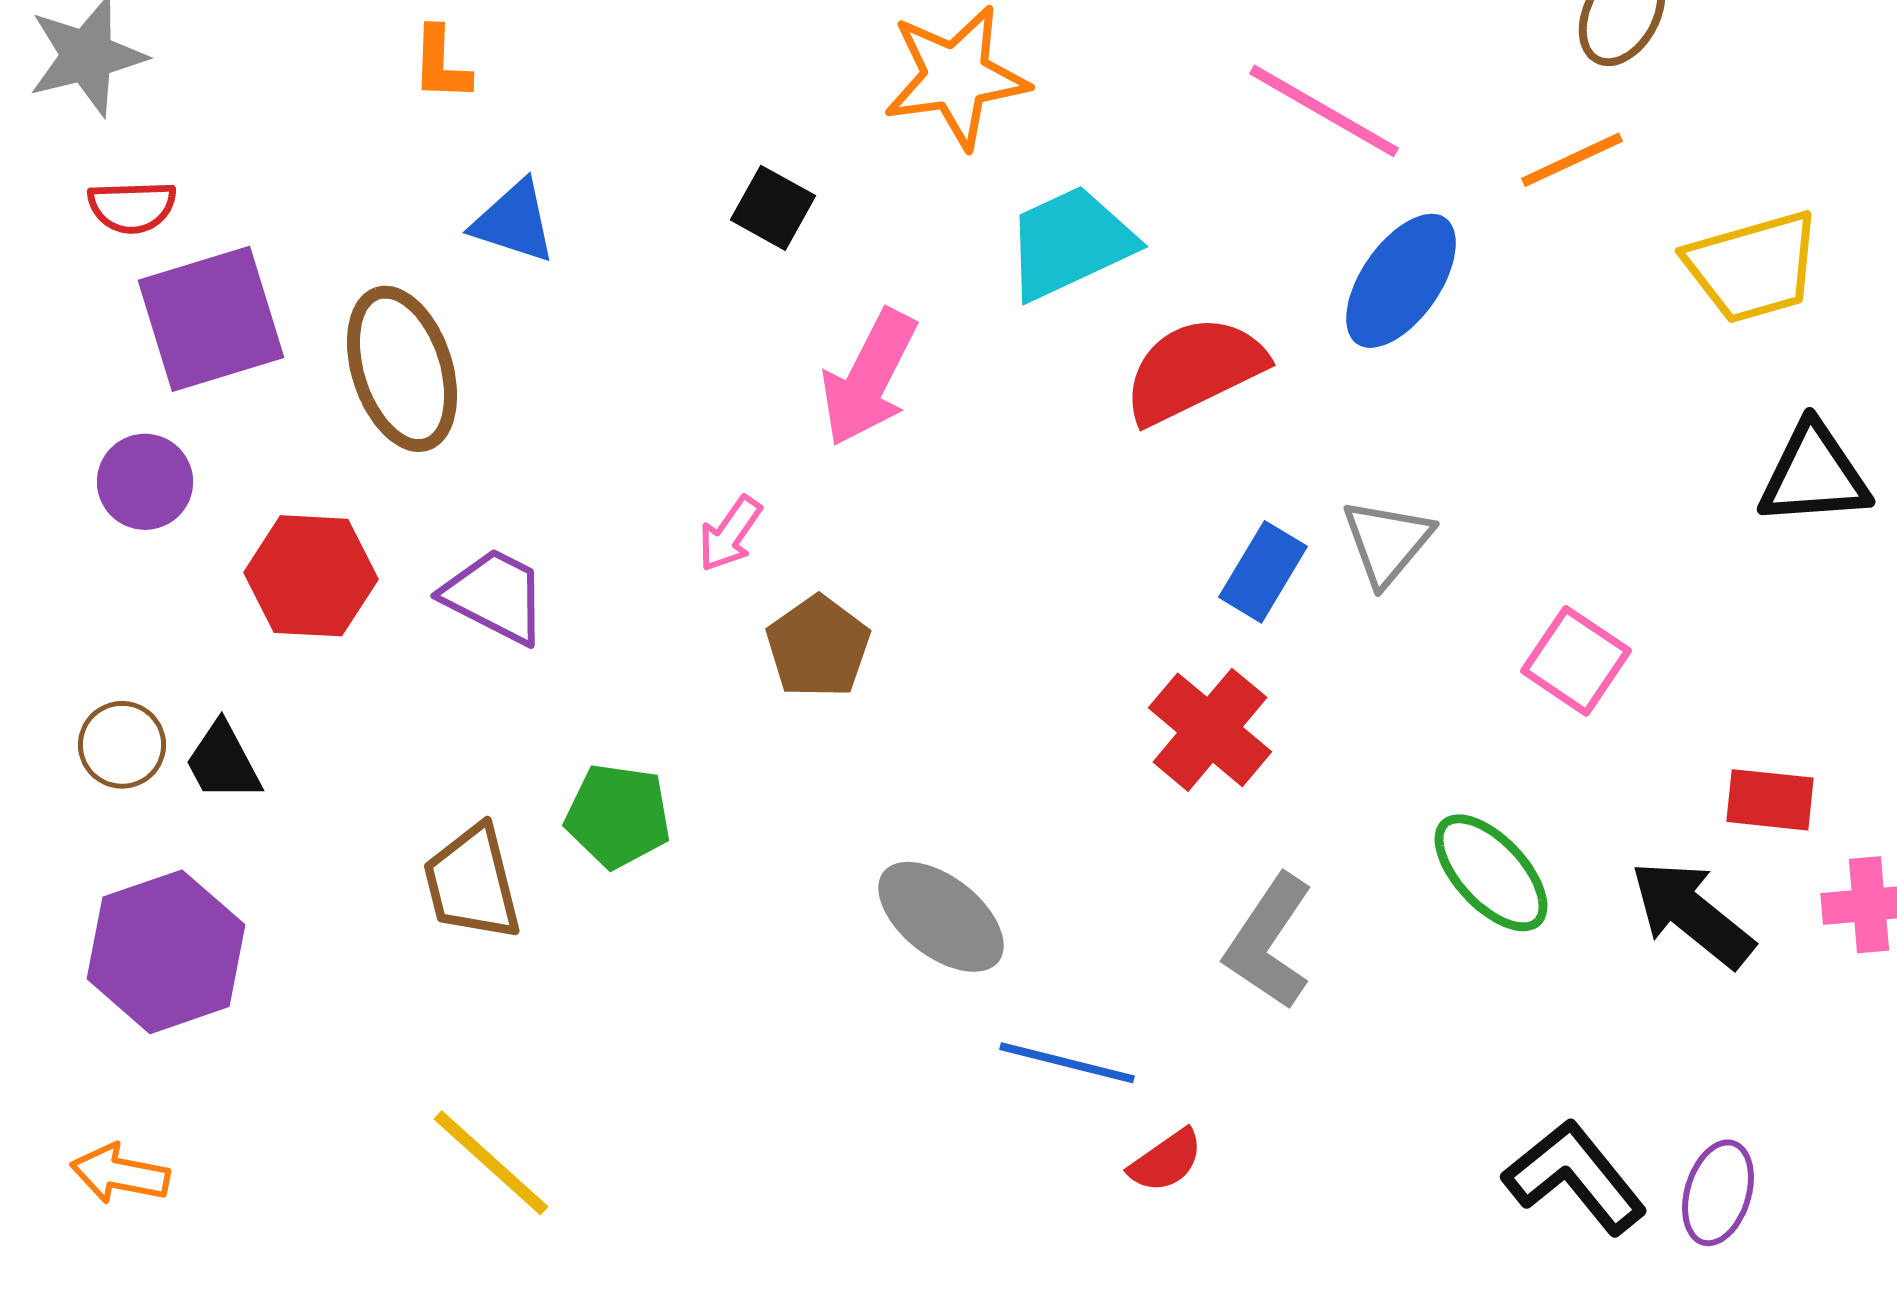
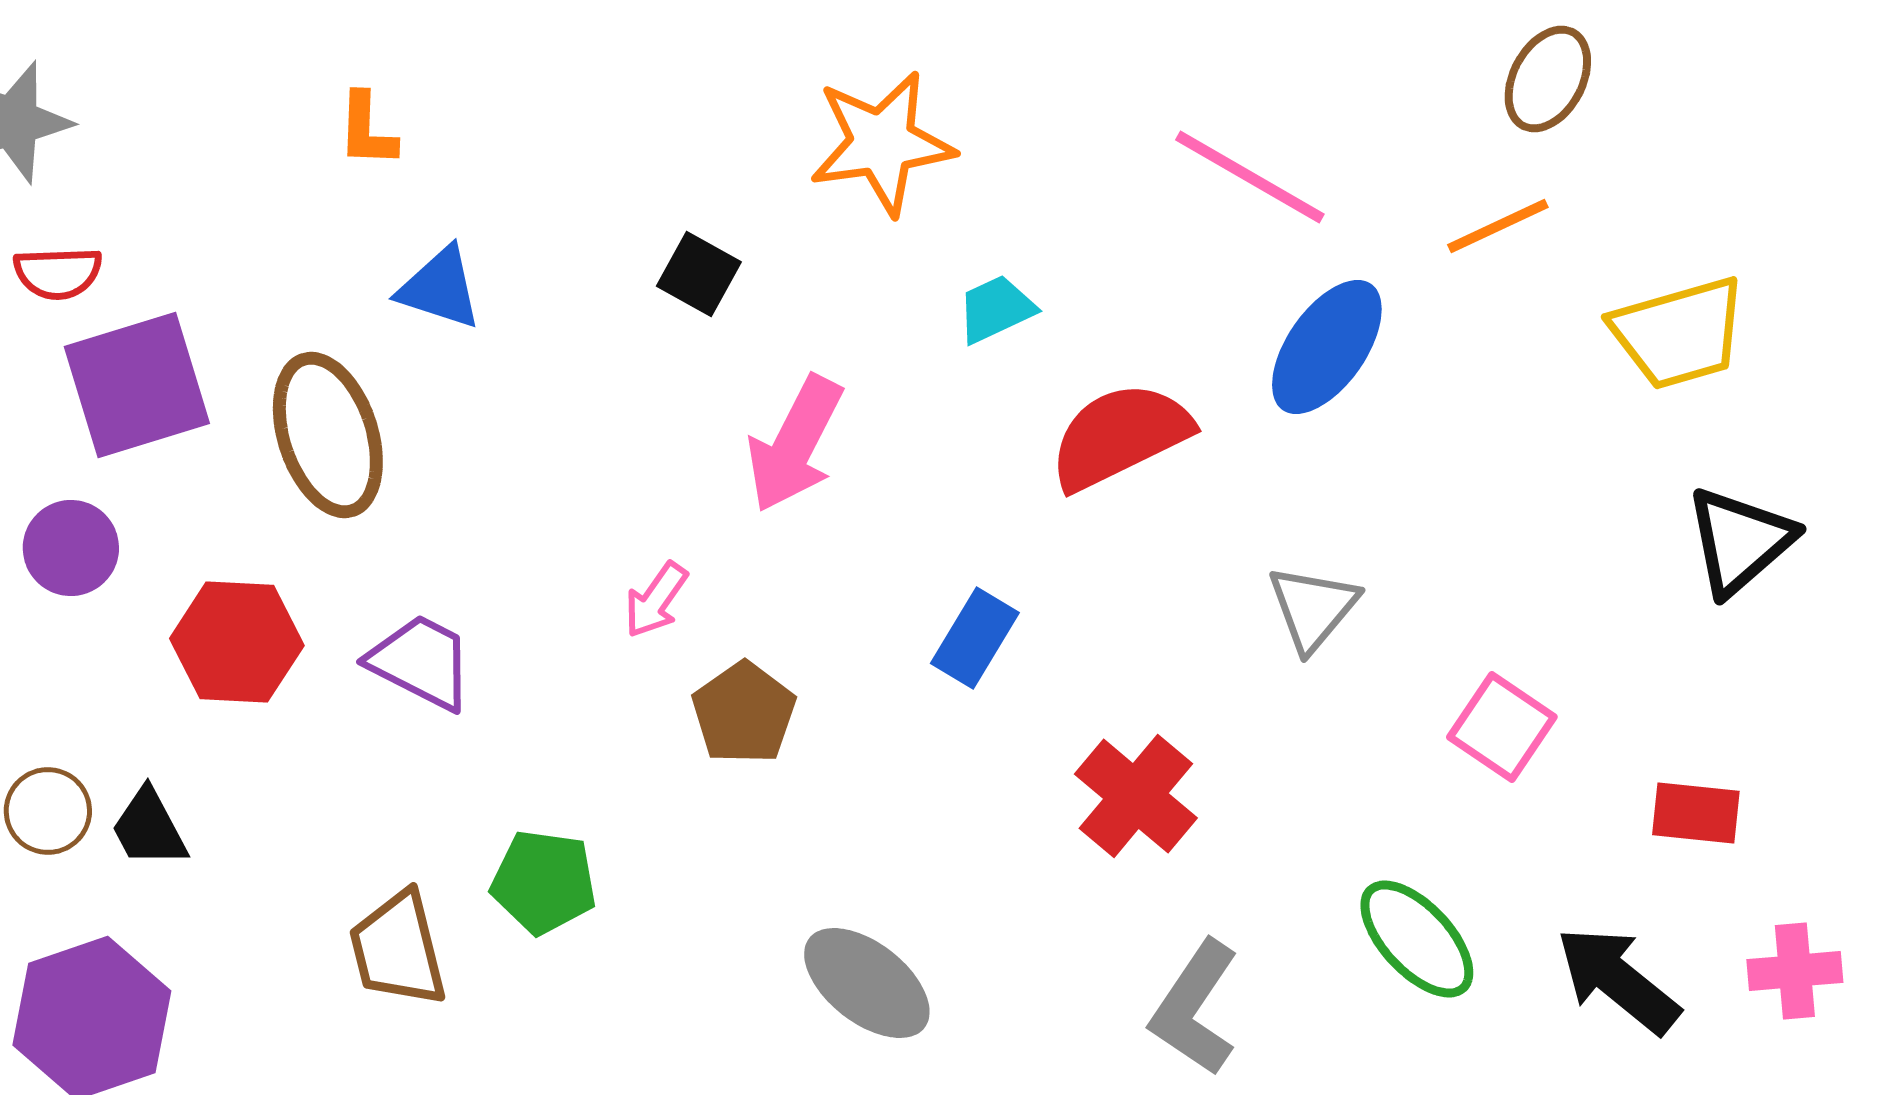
cyan trapezoid: (1070, 243) -> (996, 309), size x0.6
black triangle: (1814, 475) -> (1740, 541), turned -37
blue rectangle: (1263, 572) -> (975, 638), moved
red rectangle: (1770, 800) -> (1696, 813), moved

